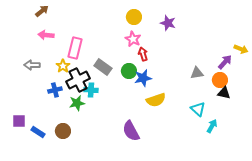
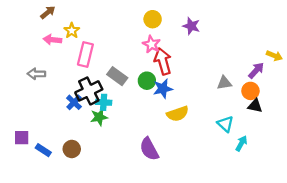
red arrow: (143, 54) -> (163, 61), size x1.6
yellow star: (63, 66) -> (72, 31), moved
blue cross: (55, 90) -> (74, 102), moved, turned -32
green star: (77, 103) -> (99, 117), moved

